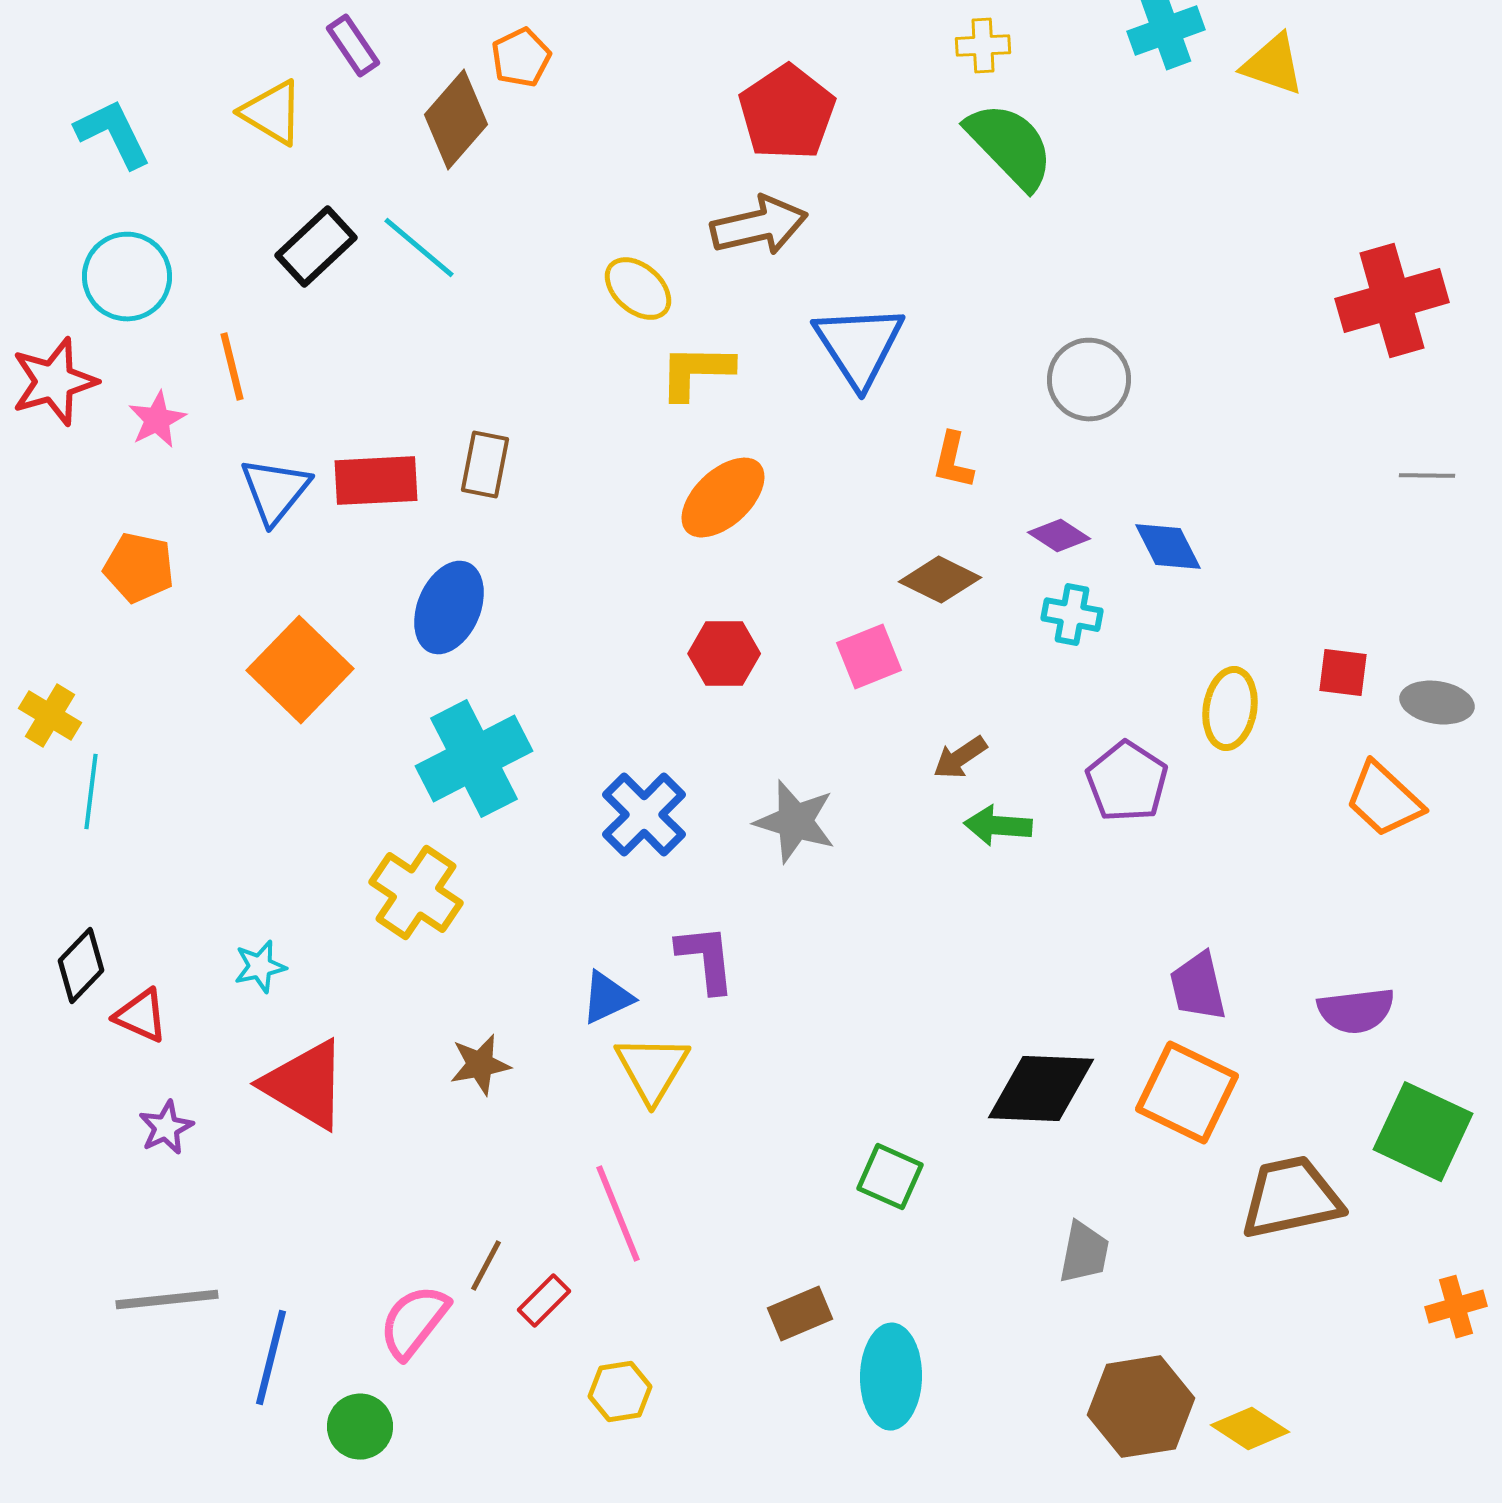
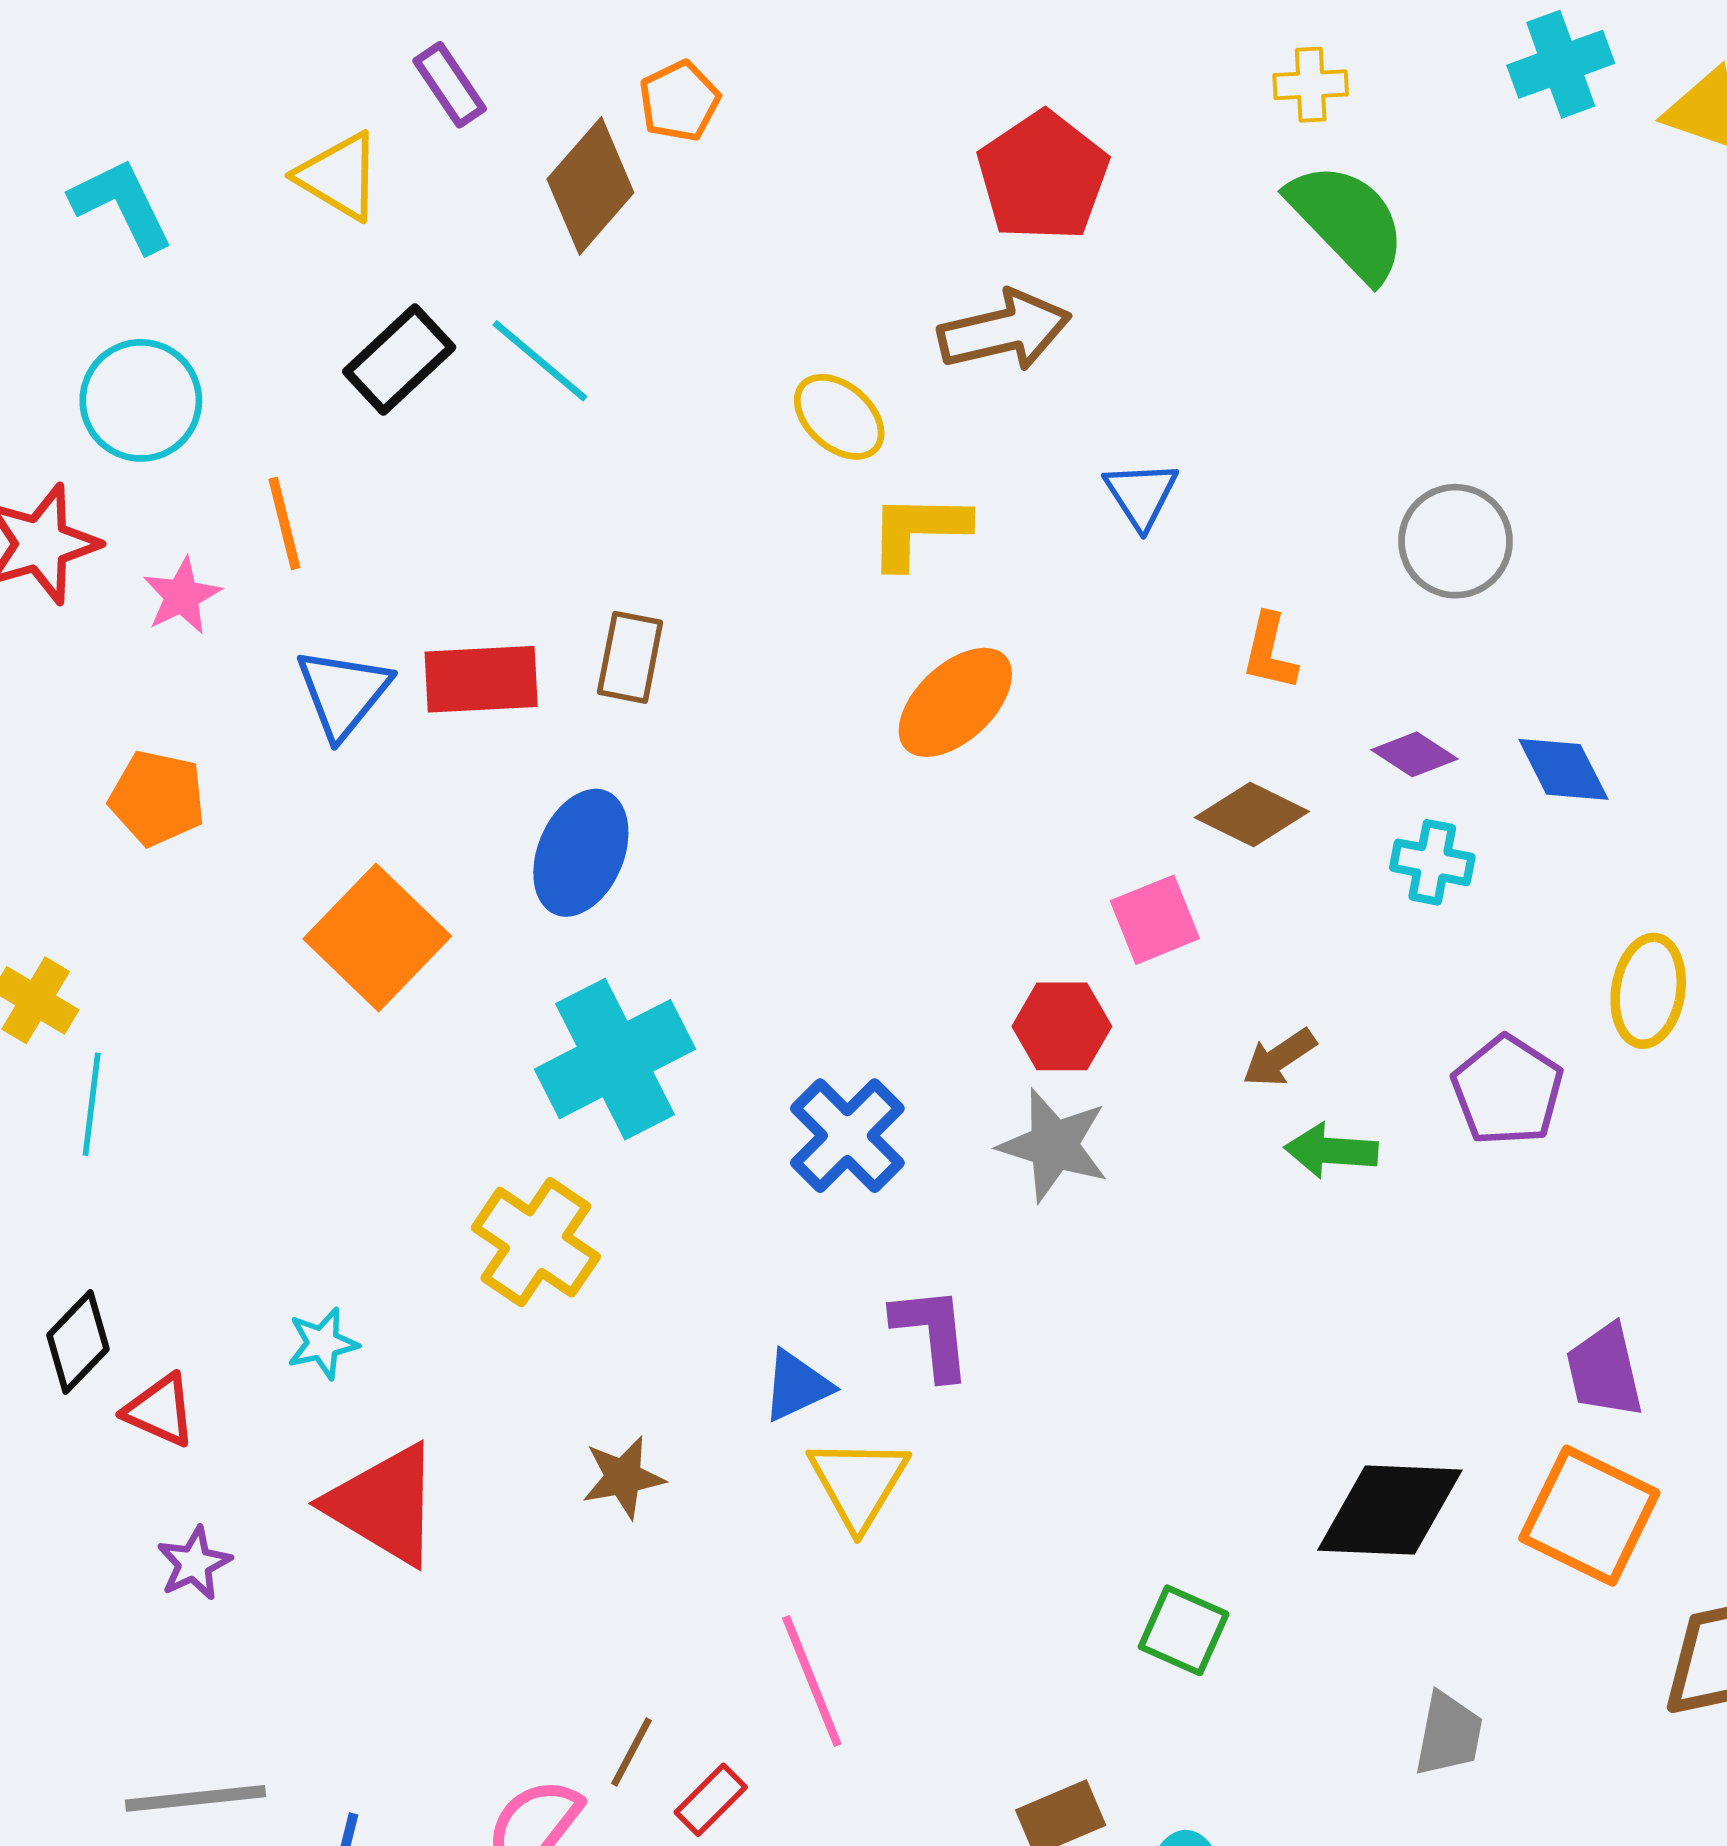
blue triangle: (859, 346) -> (1141, 495), size x0.6
red hexagon: (724, 654) -> (1062, 1026), moved

